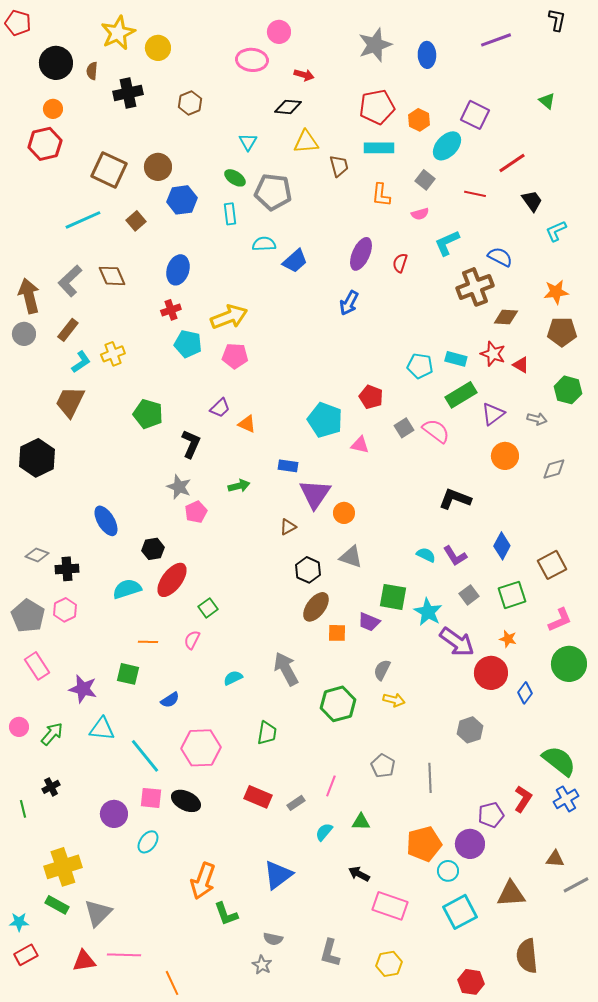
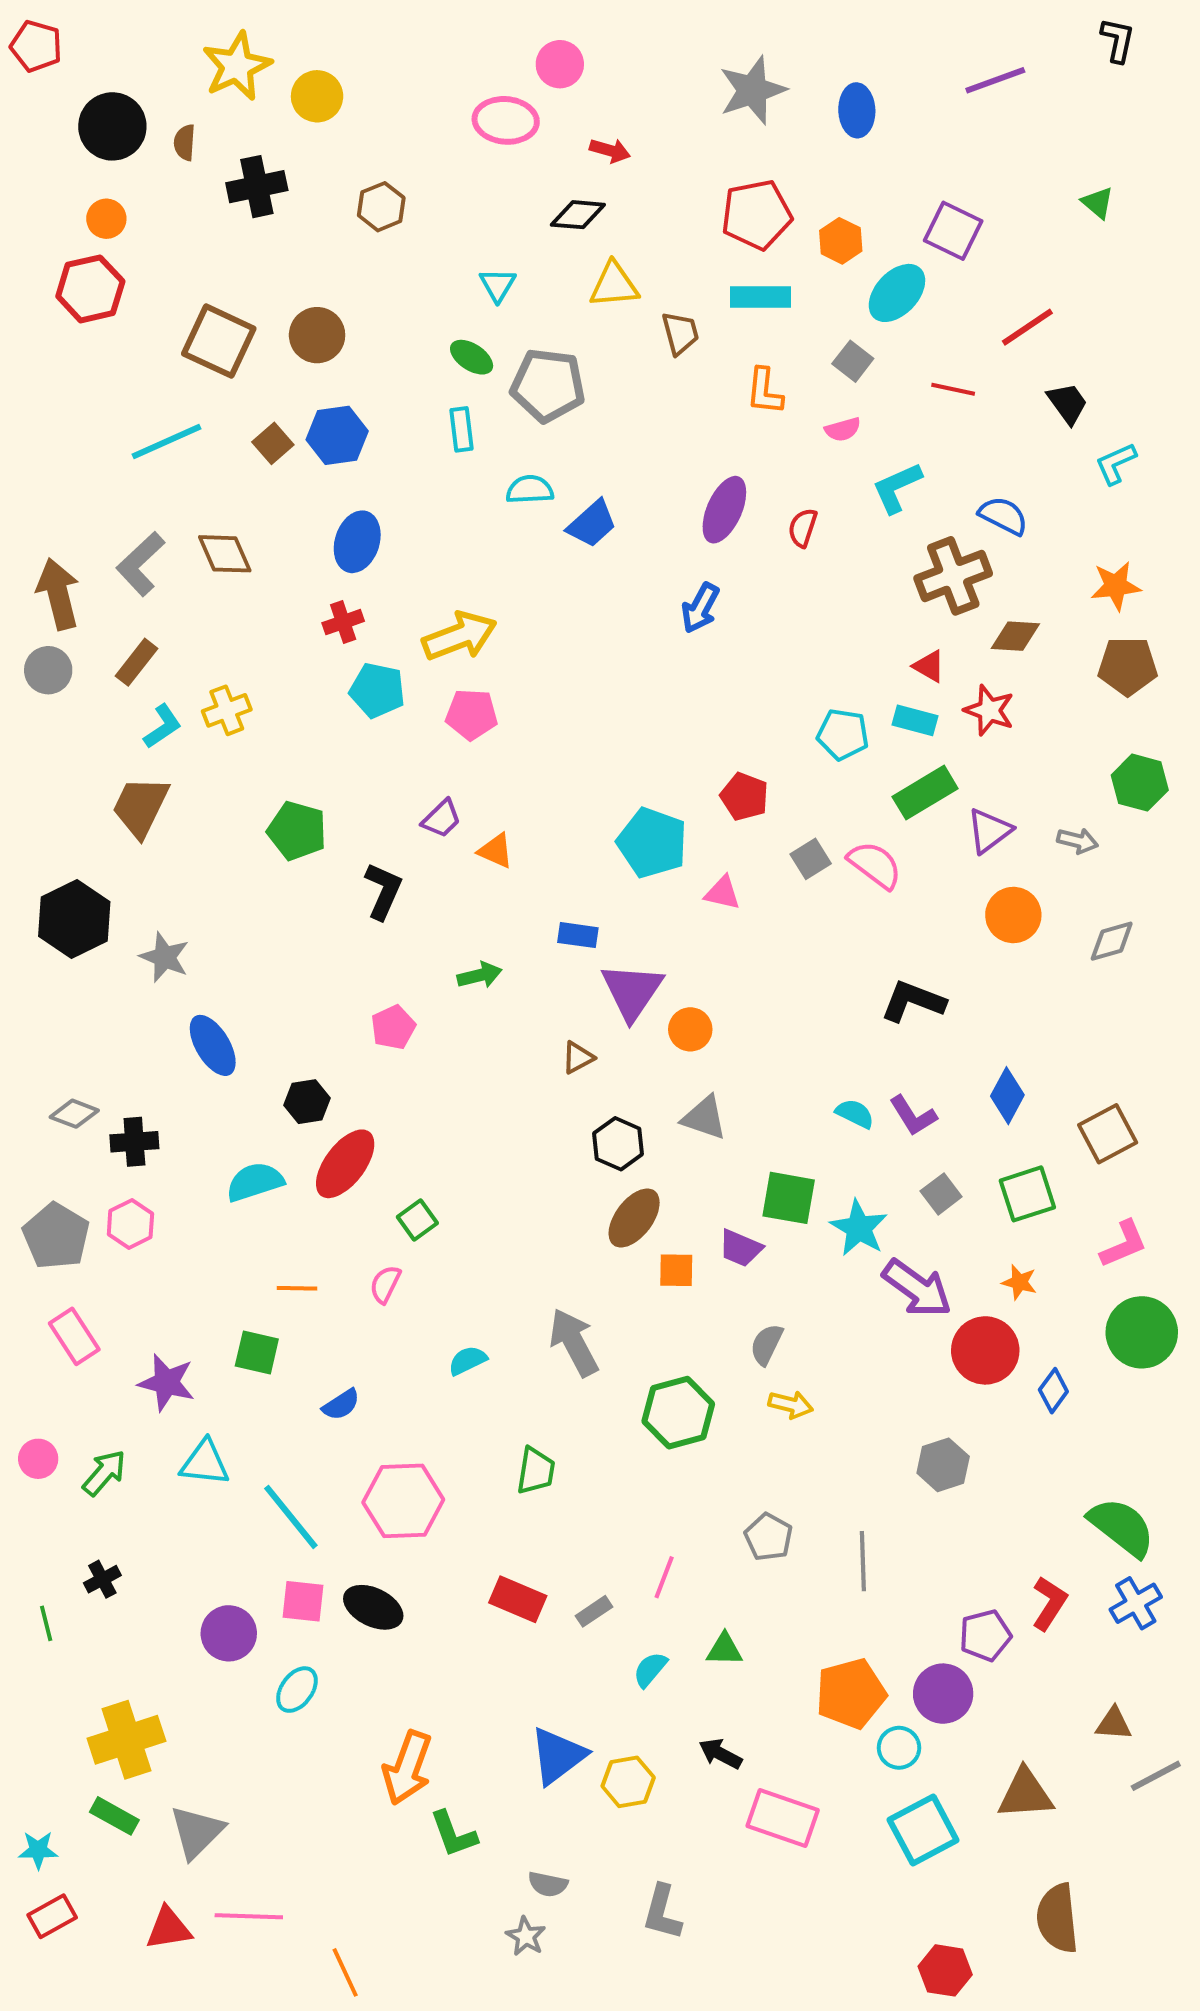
blue hexagon: (182, 200) -> (337, 435), moved
red triangle: (521, 365) -> (929, 666), moved
gray star: (179, 487) -> (165, 957), moved
yellow hexagon: (389, 964) -> (628, 1782), moved

